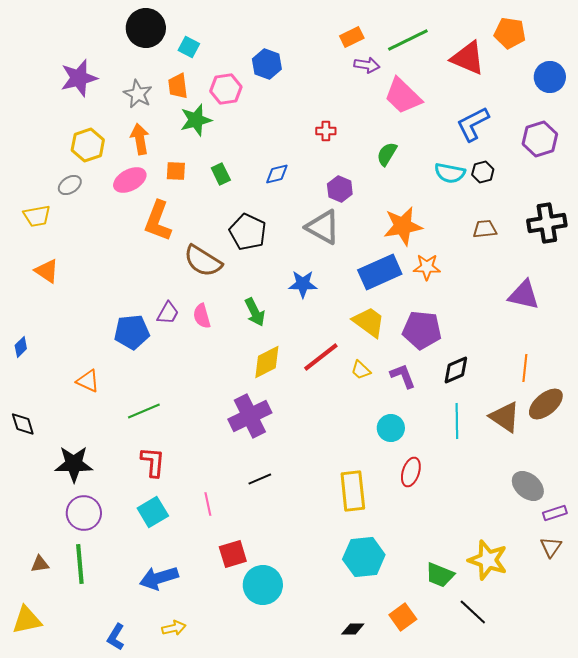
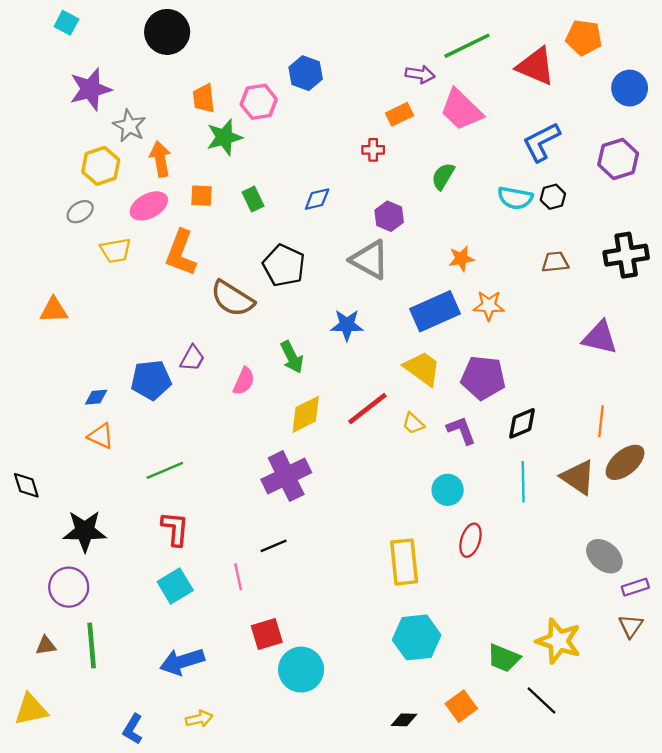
orange rectangle: (352, 37) -> (399, 114), moved
cyan square: (189, 47) -> (66, 23), moved
gray star: (138, 94) -> (129, 126), moved
yellow trapezoid: (37, 216) -> (116, 251), moved
orange star: (403, 226) -> (461, 259), size x0.6
orange triangle: (47, 271) -> (54, 310), turned -36
pink semicircle: (202, 316) -> (244, 381), moved, turned -140
blue diamond: (21, 347) -> (96, 397), moved, turned 40
black line: (260, 479) -> (274, 546), moved
purple circle: (84, 513) -> (69, 587), moved

